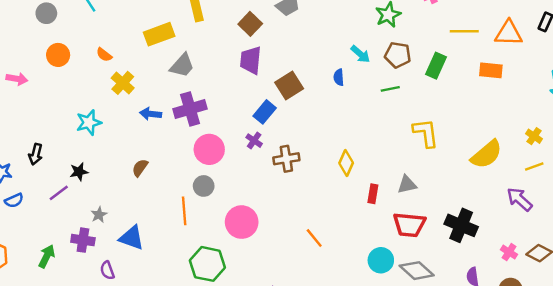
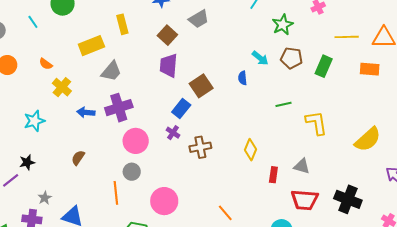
green line: (390, 89) -> (283, 104), moved
gray triangle: (407, 184) -> (302, 166), turned 30

